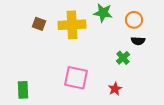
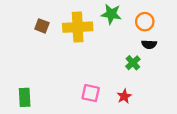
pink square: (76, 78) -> (91, 93), moved, size x0.7

